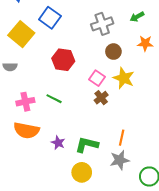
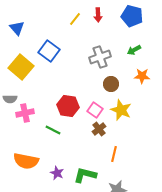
red hexagon: (63, 60) -> (68, 106), moved
pink cross: (25, 102) -> (25, 113), moved
orange line: (122, 138) -> (114, 154), moved

